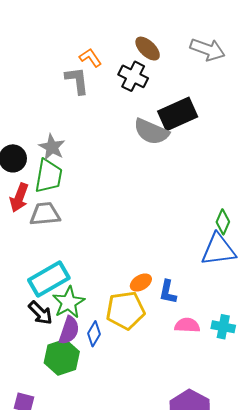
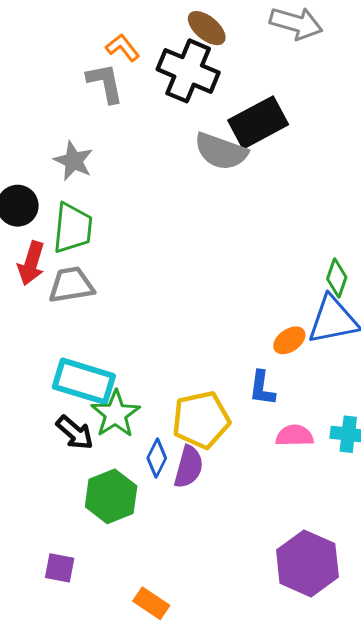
black cross: (133, 76) -> (188, 71), size x1.4
gray star: (52, 147) -> (73, 161), moved
cyan rectangle: (49, 279) -> (84, 381), turned 51
orange ellipse: (141, 282) -> (289, 340), moved
purple semicircle: (69, 330) -> (189, 467), moved

